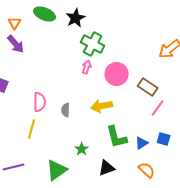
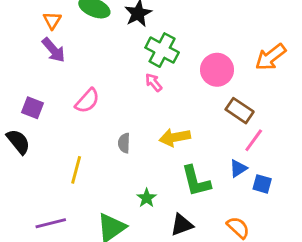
pink arrow: (87, 67) -> (154, 82), turned -56
pink circle: (117, 74) -> (217, 70), moved
pink semicircle: (40, 102) -> (87, 101), moved, turned 42
blue triangle: (142, 143) -> (238, 168), moved

